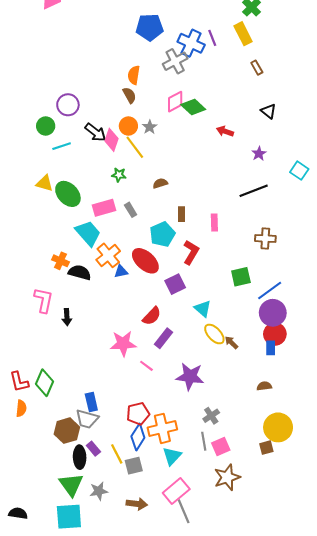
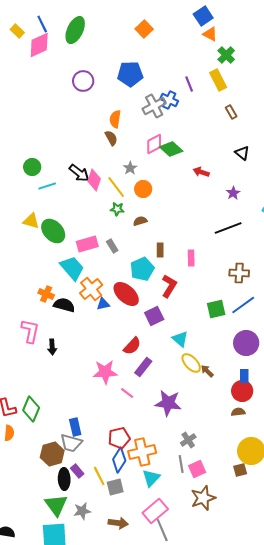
blue cross: (191, 43) -> (169, 100), moved, size x0.7
purple circle: (68, 105) -> (83, 81), moved
orange circle: (128, 126) -> (143, 189), moved
green star: (119, 175) -> (117, 209), moved
blue line: (270, 290) -> (243, 305), moved
red circle: (275, 334) -> (242, 391), moved

